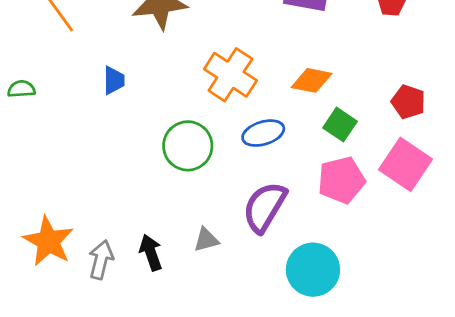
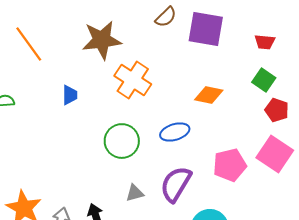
orange cross: (230, 75) -> (133, 80), moved
green square: (340, 125) -> (264, 80), moved
gray triangle: (206, 240) -> (135, 193), moved

